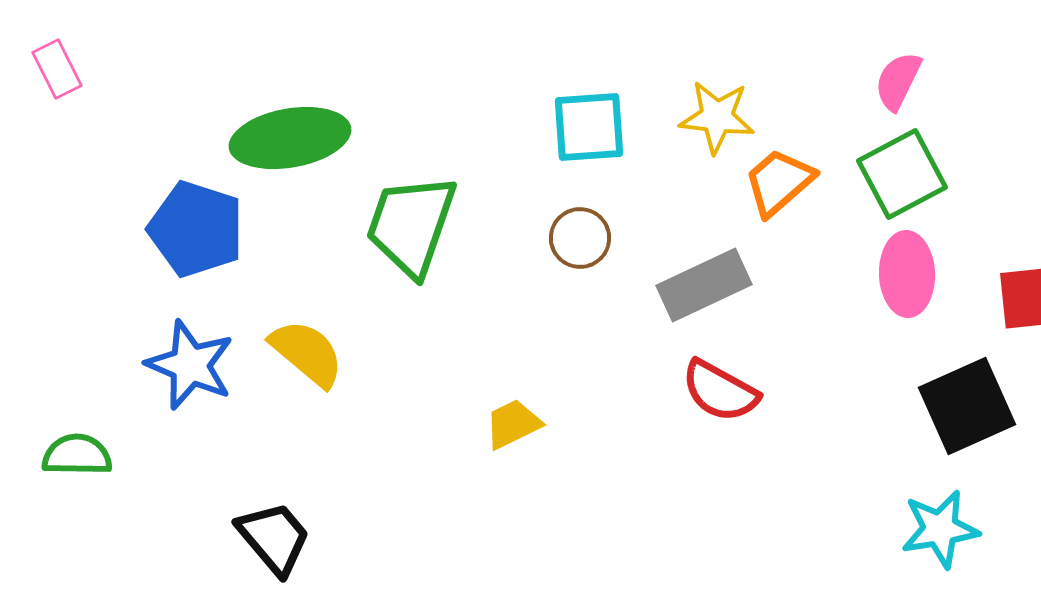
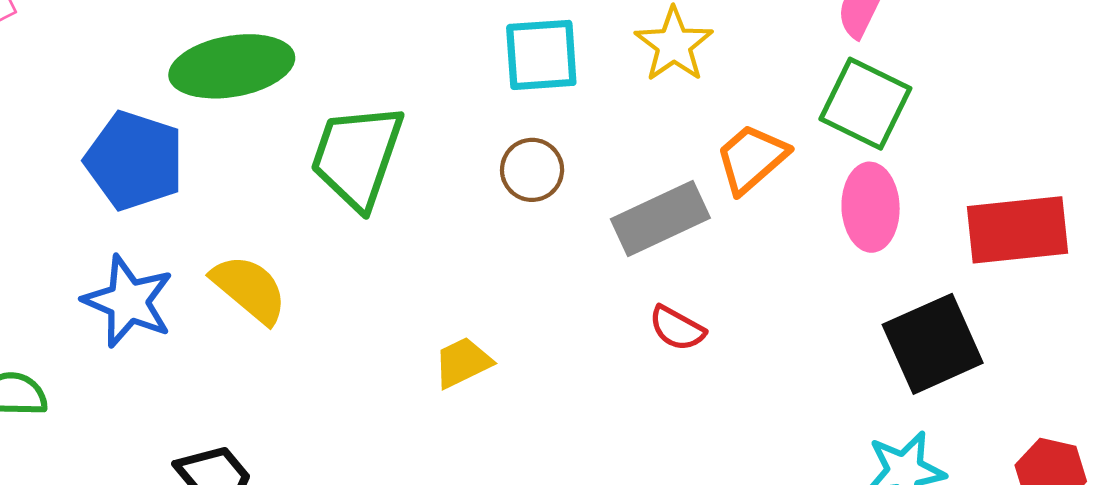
yellow star: (717, 117) -> (674, 45), turned 30
green square: (902, 174) -> (865, 104), turned -36
orange trapezoid: (779, 182) -> (751, 158), moved
red semicircle: (720, 391) -> (677, 328), size x0.7

